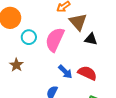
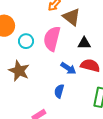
black triangle: (91, 39) -> (84, 43), moved
brown star: (16, 65) -> (19, 71), size x1.5

